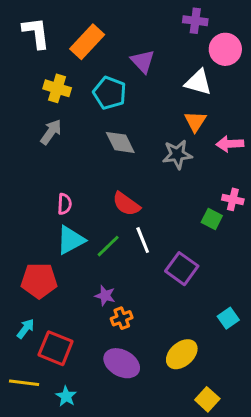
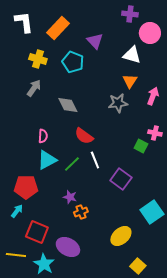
gray diamond: (120, 142) -> (68, 105), moved
pink arrow: (230, 144) -> (153, 96), turned 114
cyan square: (228, 318) -> (152, 212), size x1.6
cyan arrow: (26, 329) -> (17, 211), moved
purple ellipse: (122, 363) -> (68, 247), moved
cyan star: (66, 396) -> (44, 264), size x1.5

